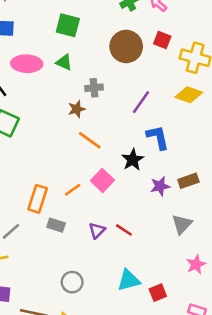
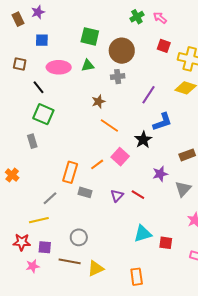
brown circle: (126, 46) -> (122, 51), moved
green triangle: (64, 62) -> (88, 65), turned -32
gray cross: (94, 88) -> (118, 77), moved
blue L-shape: (158, 137) -> (162, 122), turned 85
purple star: (160, 186) -> (160, 174), moved
gray circle: (72, 282) -> (79, 237), moved
red square: (158, 293) -> (166, 243), turned 32

